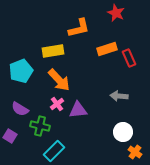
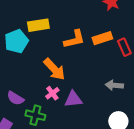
orange L-shape: (79, 28) -> (74, 39), moved
yellow rectangle: (53, 51) -> (38, 25), moved
cyan pentagon: (21, 71) -> (16, 41), moved

